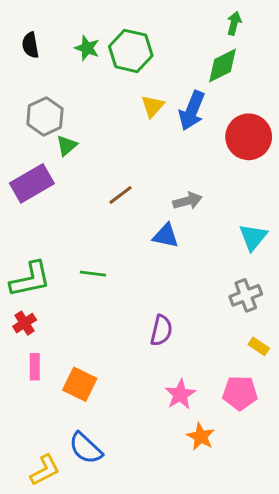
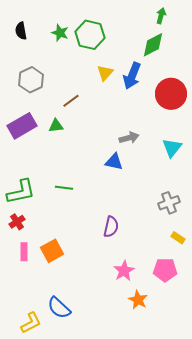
green triangle: (67, 146) -> (56, 126), moved, turned 35
brown line: (121, 195) -> (71, 101), moved
cyan triangle: (253, 237) -> (172, 148), moved
orange square: (80, 384) -> (52, 251), moved, turned 35

